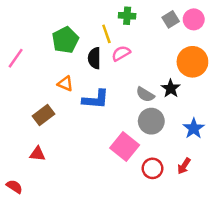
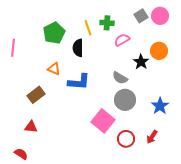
green cross: (127, 16) -> (107, 23), moved
pink semicircle: (121, 53) -> (122, 40), moved
pink line: (16, 58) -> (13, 48), turned -30
orange circle: (192, 62) -> (159, 51), size x0.7
black star: (171, 88) -> (141, 62), moved
red semicircle: (14, 187) -> (21, 154), moved

